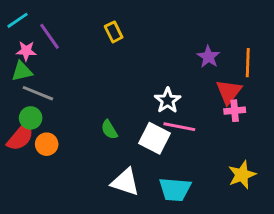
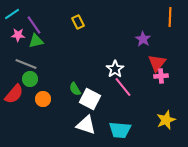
orange line: (248, 63) -> (170, 17), moved
green triangle: (22, 71) -> (36, 41), moved
green circle: (31, 118) -> (30, 79), moved
pink line: (179, 127) -> (123, 87), turned 40
white square: (154, 138) -> (90, 99), moved
orange circle: (47, 144) -> (43, 99), moved

